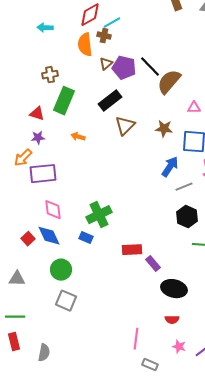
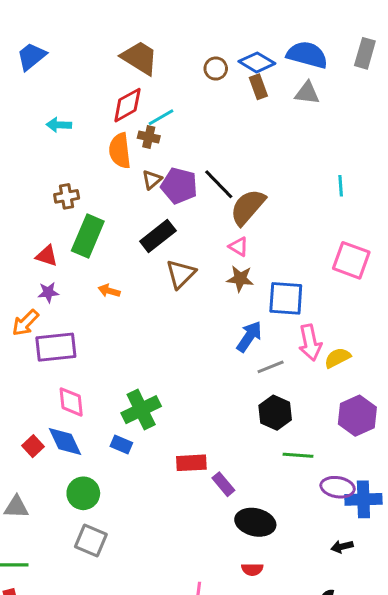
pink triangle: (194, 108) -> (239, 247), moved, turned 32

